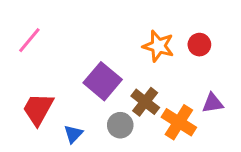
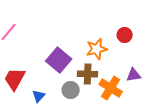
orange star: (158, 46) -> (97, 49), moved, turned -30
brown cross: (145, 102) -> (88, 74), turned -36

